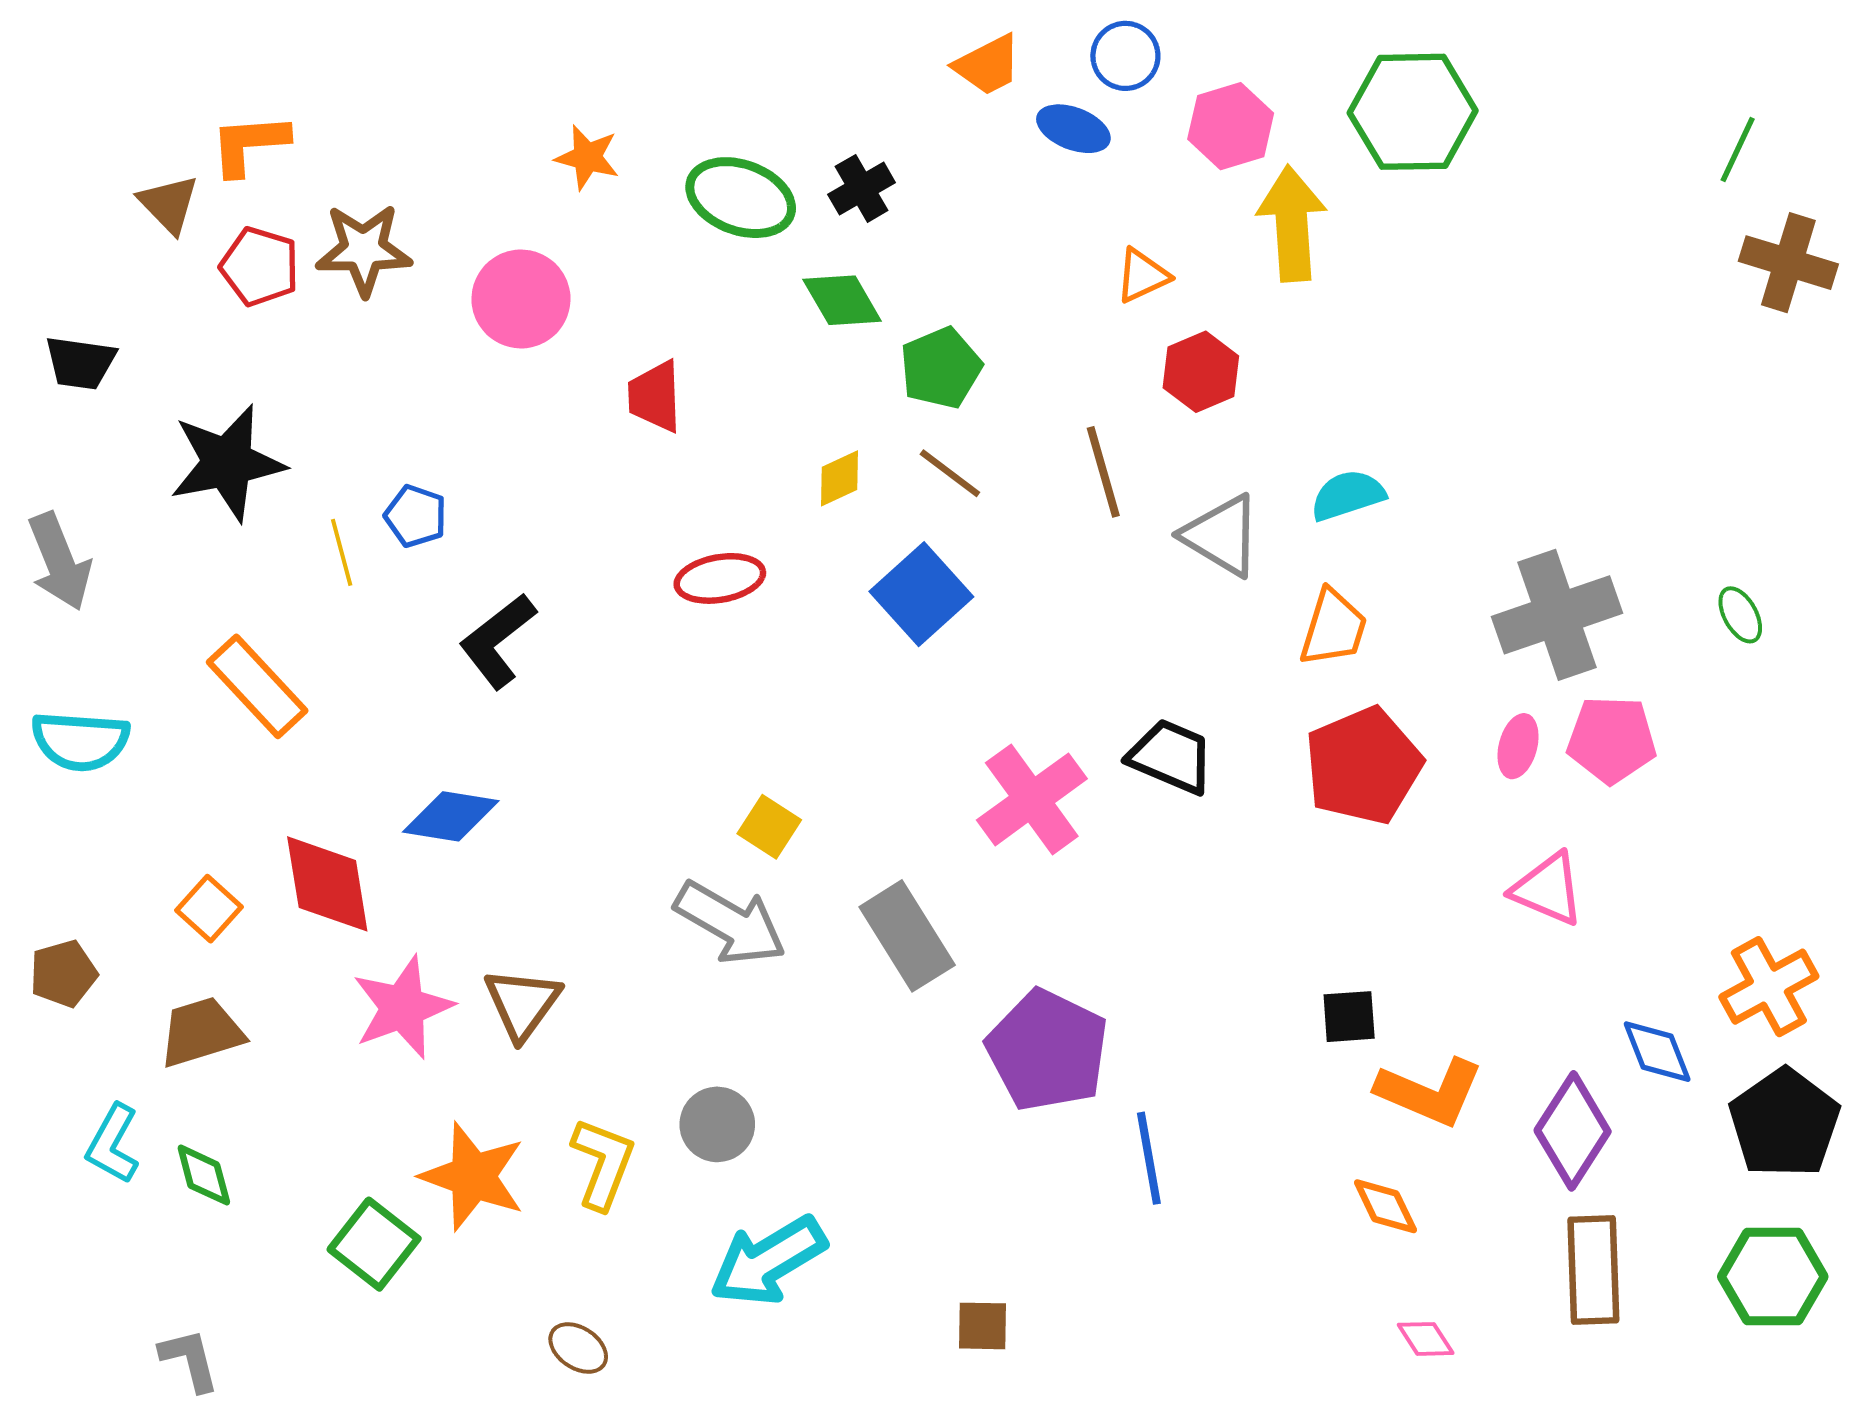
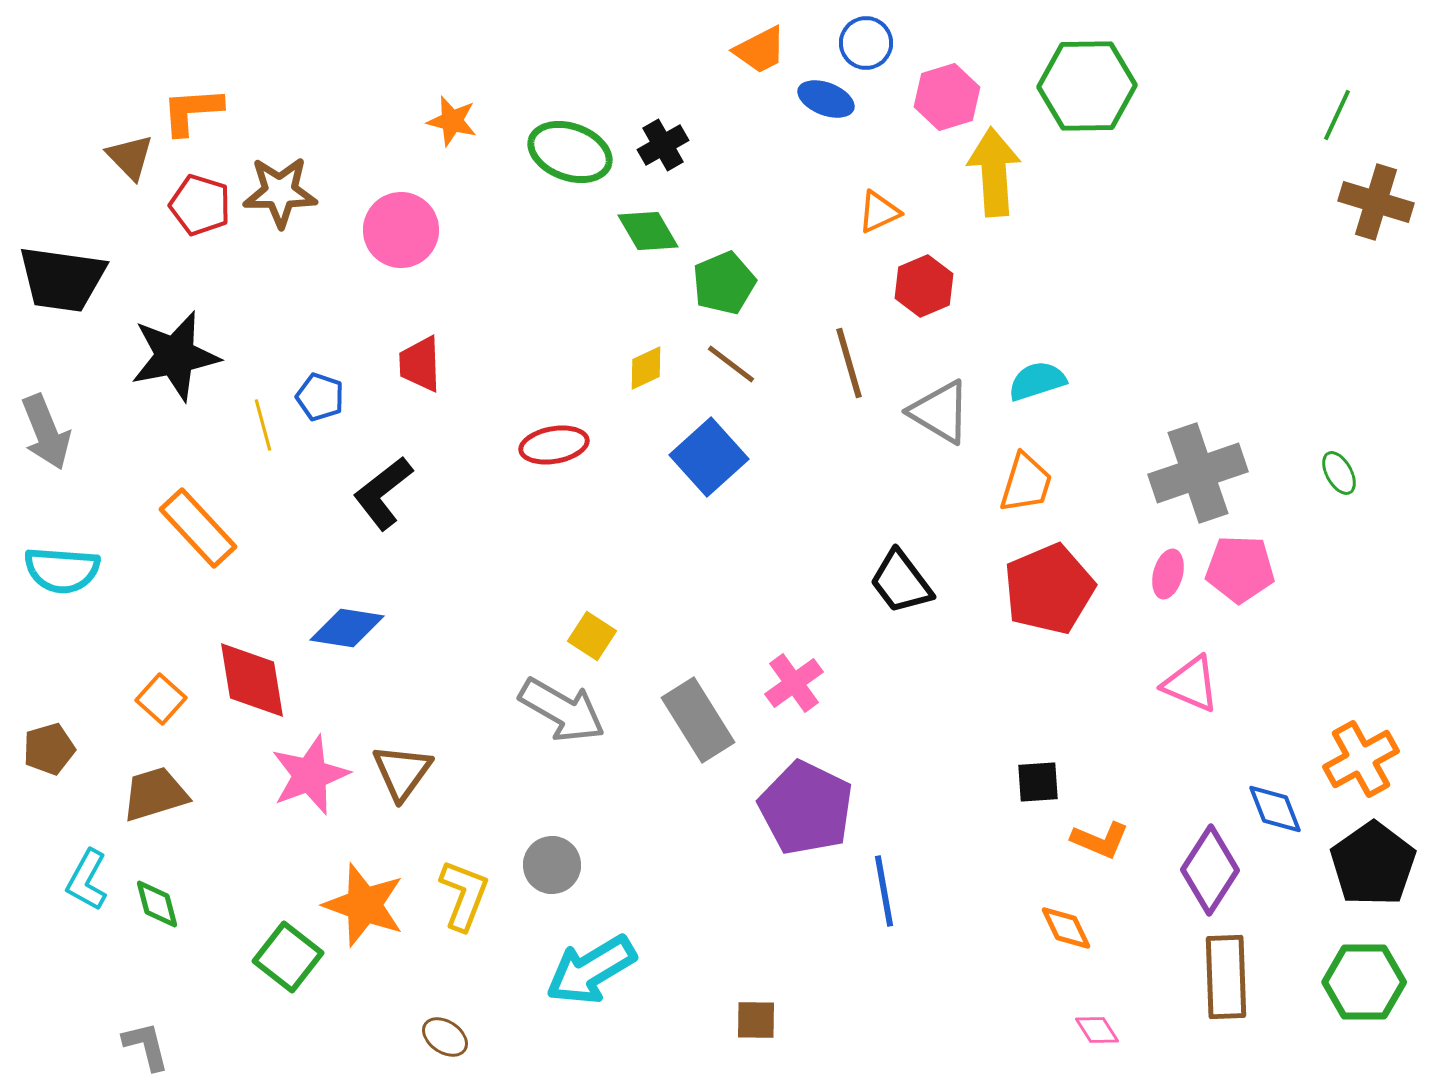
black trapezoid: (80, 363) -> (62, 279), size x1.6
red trapezoid: (655, 396) -> (420, 364), moved
black trapezoid: (1171, 757) -> (901, 582), turned -150
pink cross: (1032, 799) -> (794, 683), moved, size x0.7
orange L-shape: (1430, 1092) -> (1100, 840), size x0.7

